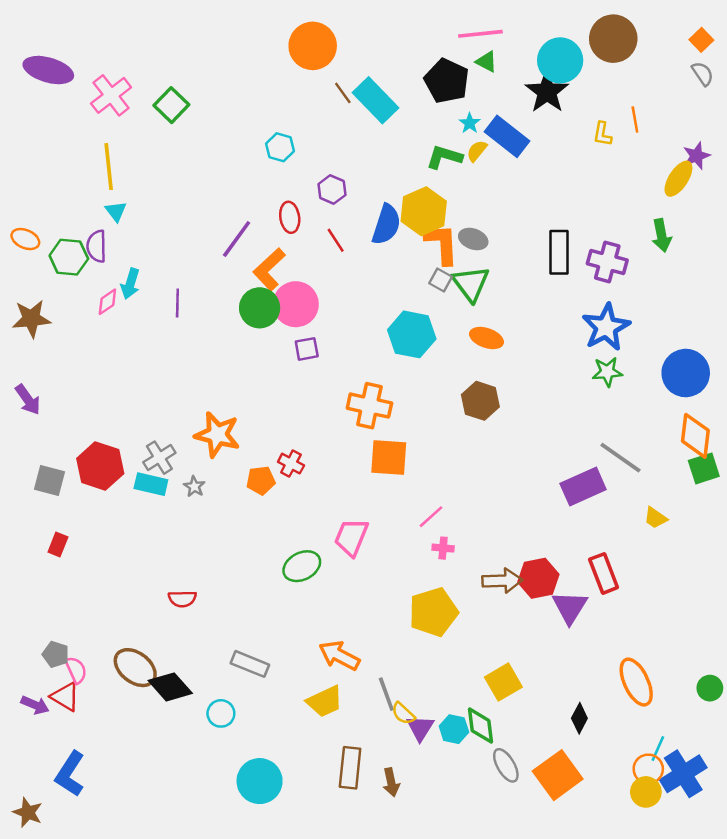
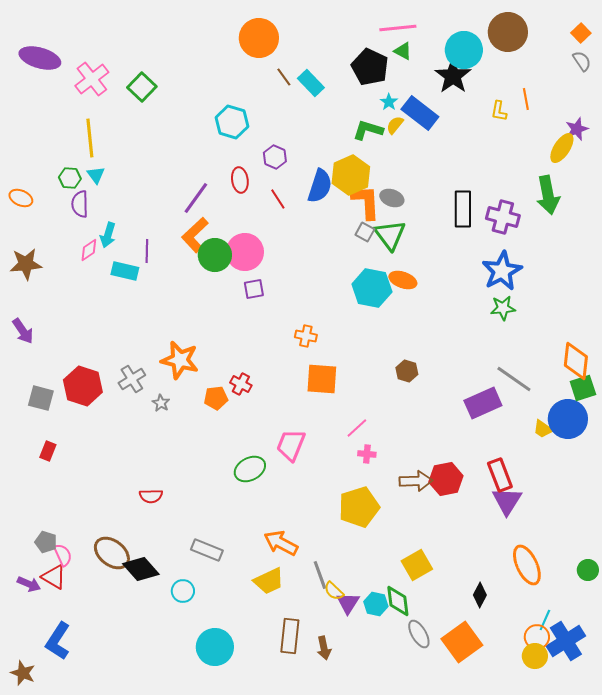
cyan rectangle: (375, 100) -> (311, 83), size x0.7
cyan hexagon: (280, 147) -> (232, 122), size x1.4
green arrow: (662, 235) -> (548, 195), size x1.4
green hexagon: (69, 257) -> (70, 178), moved, size x0.7
orange L-shape: (269, 269) -> (195, 235), moved
cyan hexagon: (412, 334) -> (372, 288), moved
blue circle: (686, 373) -> (568, 419), moved
brown hexagon: (480, 401) -> (407, 371), moved, size x0.7
orange cross: (369, 406) -> (306, 336), size x0.6
cyan rectangle: (151, 484) -> (125, 271), moved
purple triangle: (570, 607) -> (507, 501), moved

